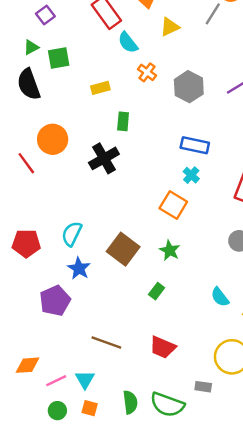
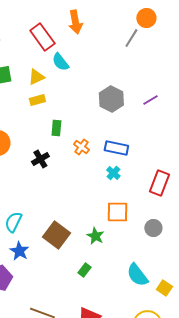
yellow triangle: (170, 27) -> (36, 77), moved
orange cross: (147, 72) -> (81, 147), moved
black cross: (104, 158) -> (40, 159), size x0.7
orange square: (173, 205) -> (117, 212), moved, turned -30
cyan semicircle: (220, 297) -> (137, 275), size x1.4

